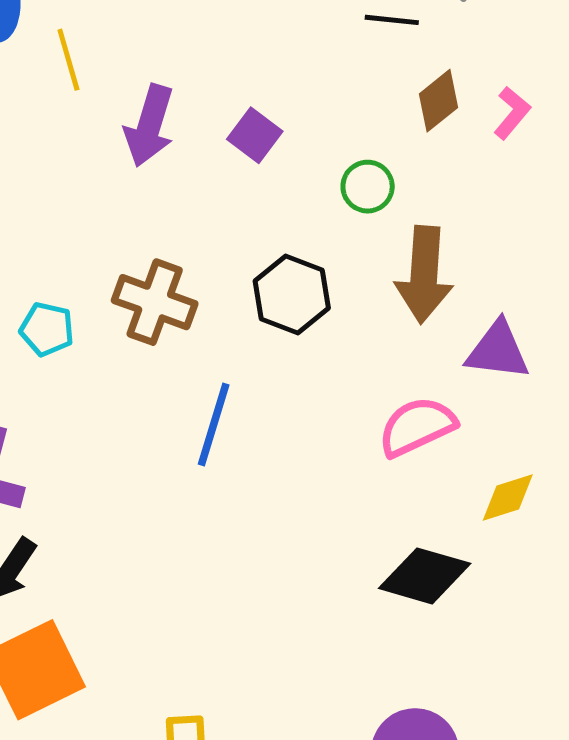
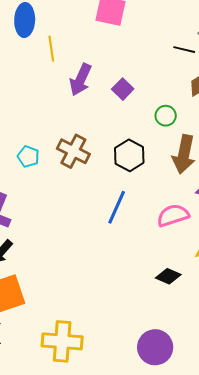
blue line: (214, 424) -> (117, 207), moved
black diamond: (425, 576) -> (168, 276), size x0.7

